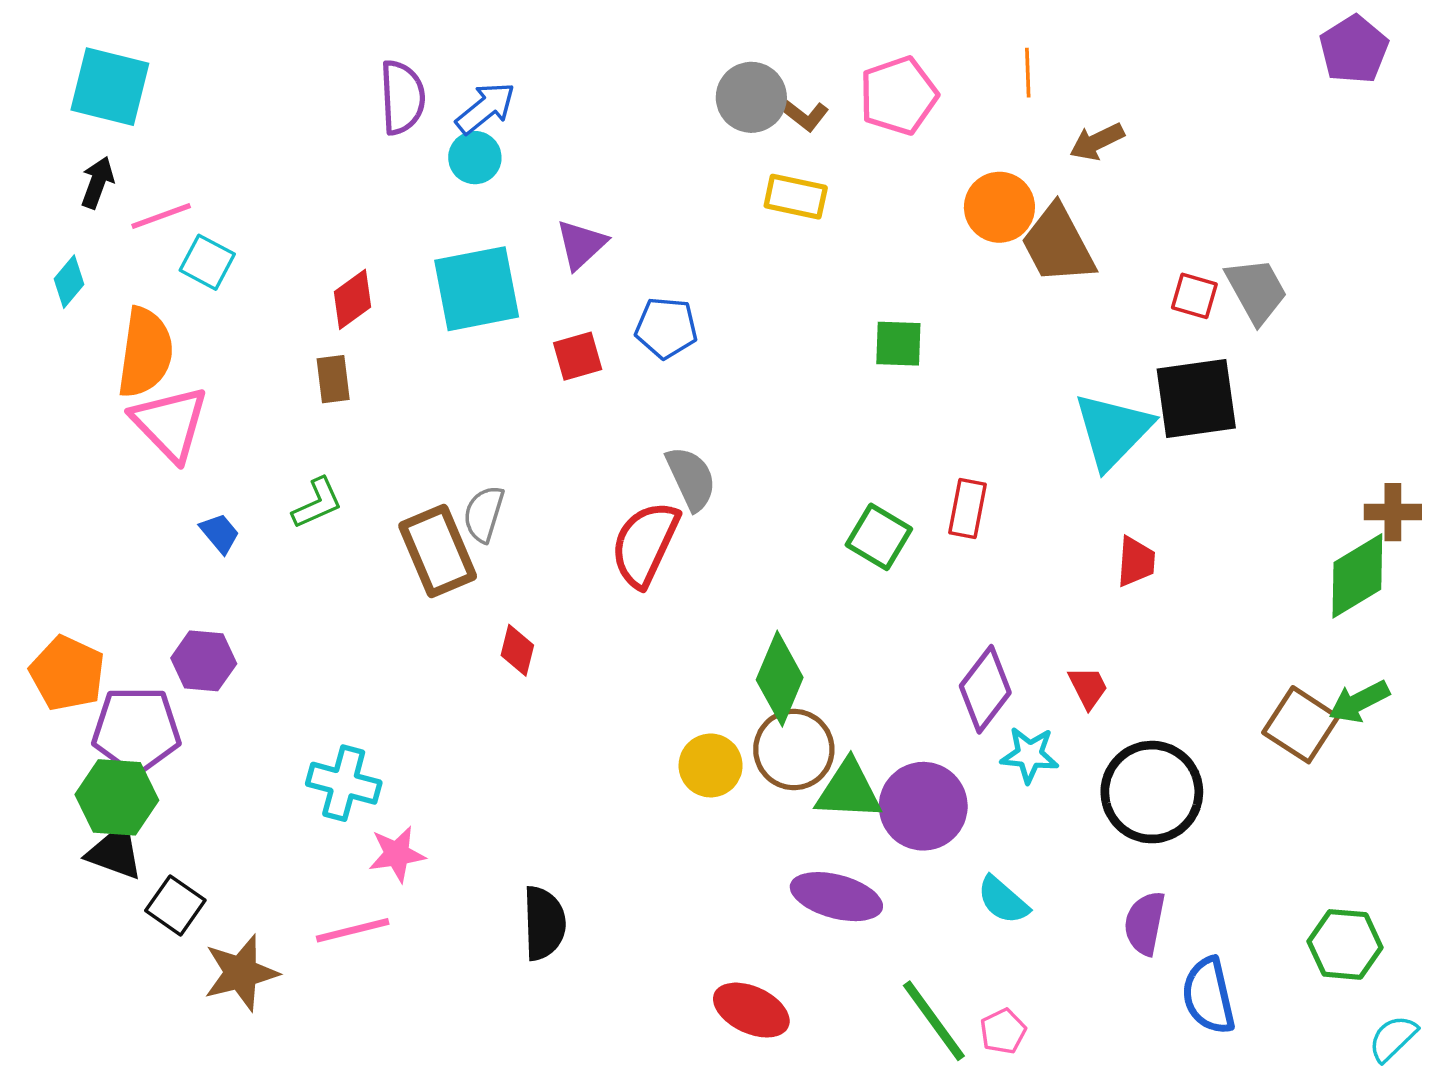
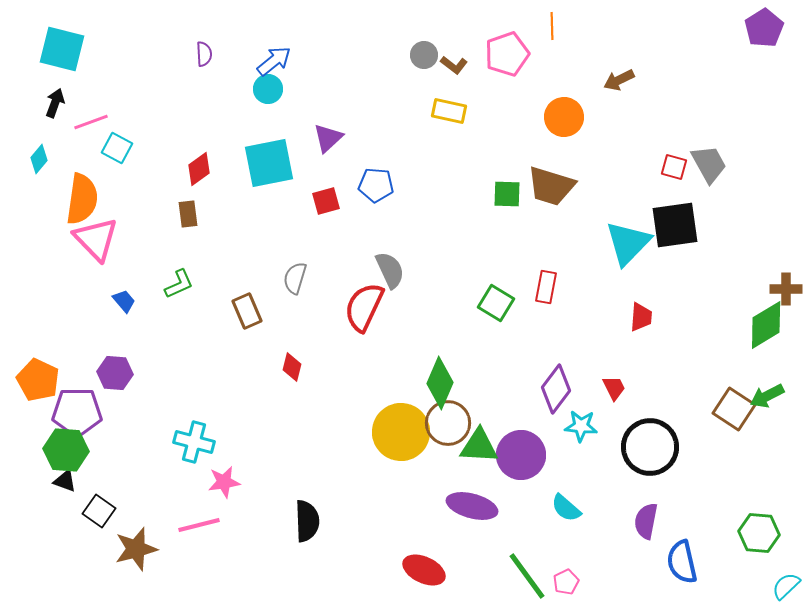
orange line: (1028, 73) -> (552, 26), moved
purple semicircle: (402, 97) -> (204, 54), moved, size x0.6
gray circle: (751, 97) -> (424, 55), size x0.7
brown trapezoid: (1058, 244) -> (551, 186), moved, turned -45
gray semicircle: (484, 514) -> (295, 278), moved
brown rectangle: (438, 551) -> (247, 311), size x0.7
yellow circle: (711, 765) -> (401, 432), size x1.6
black triangle: (115, 852) -> (65, 481), size x0.7

